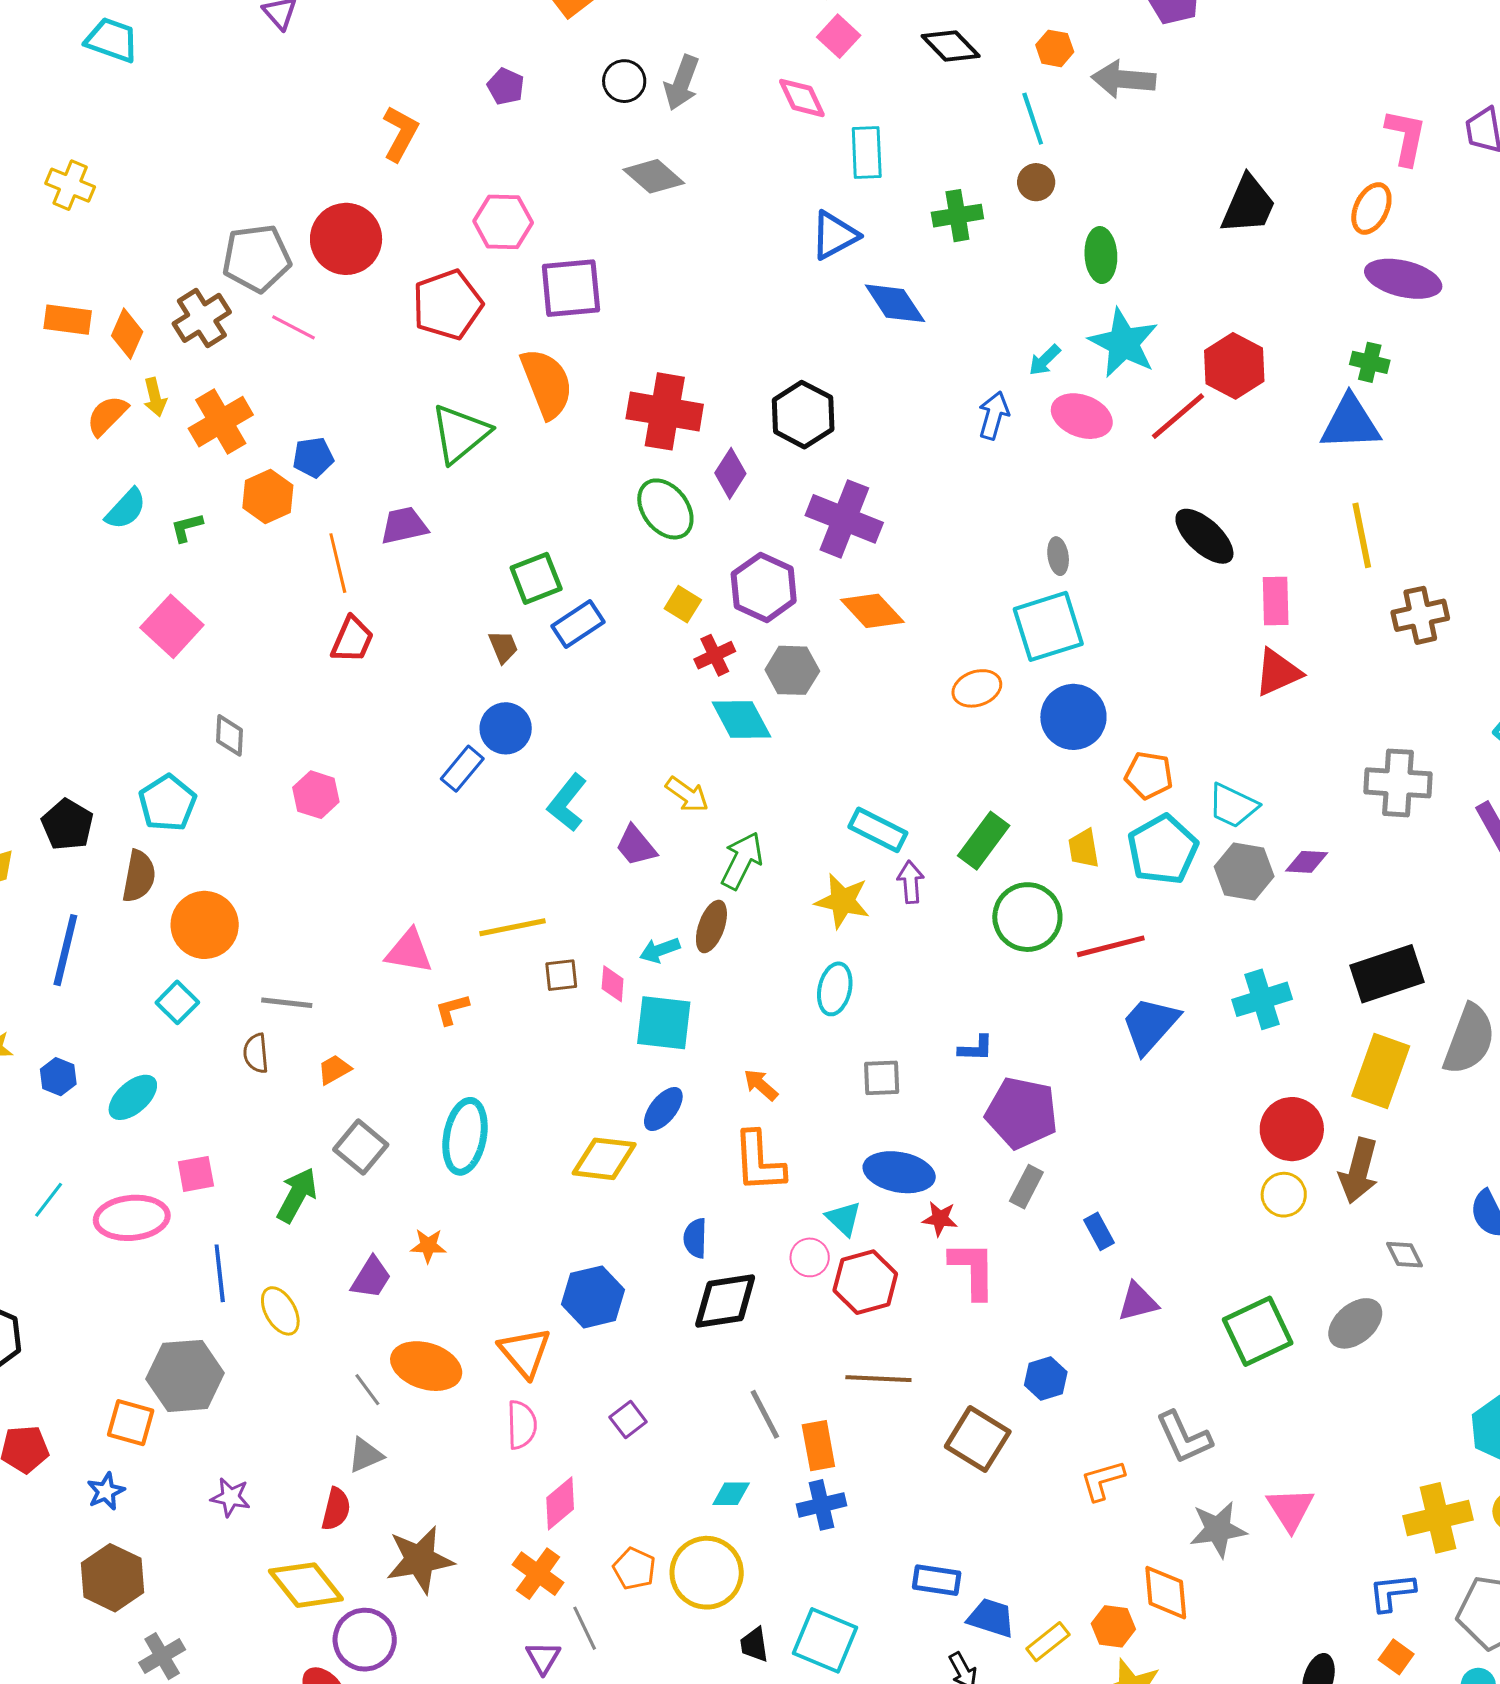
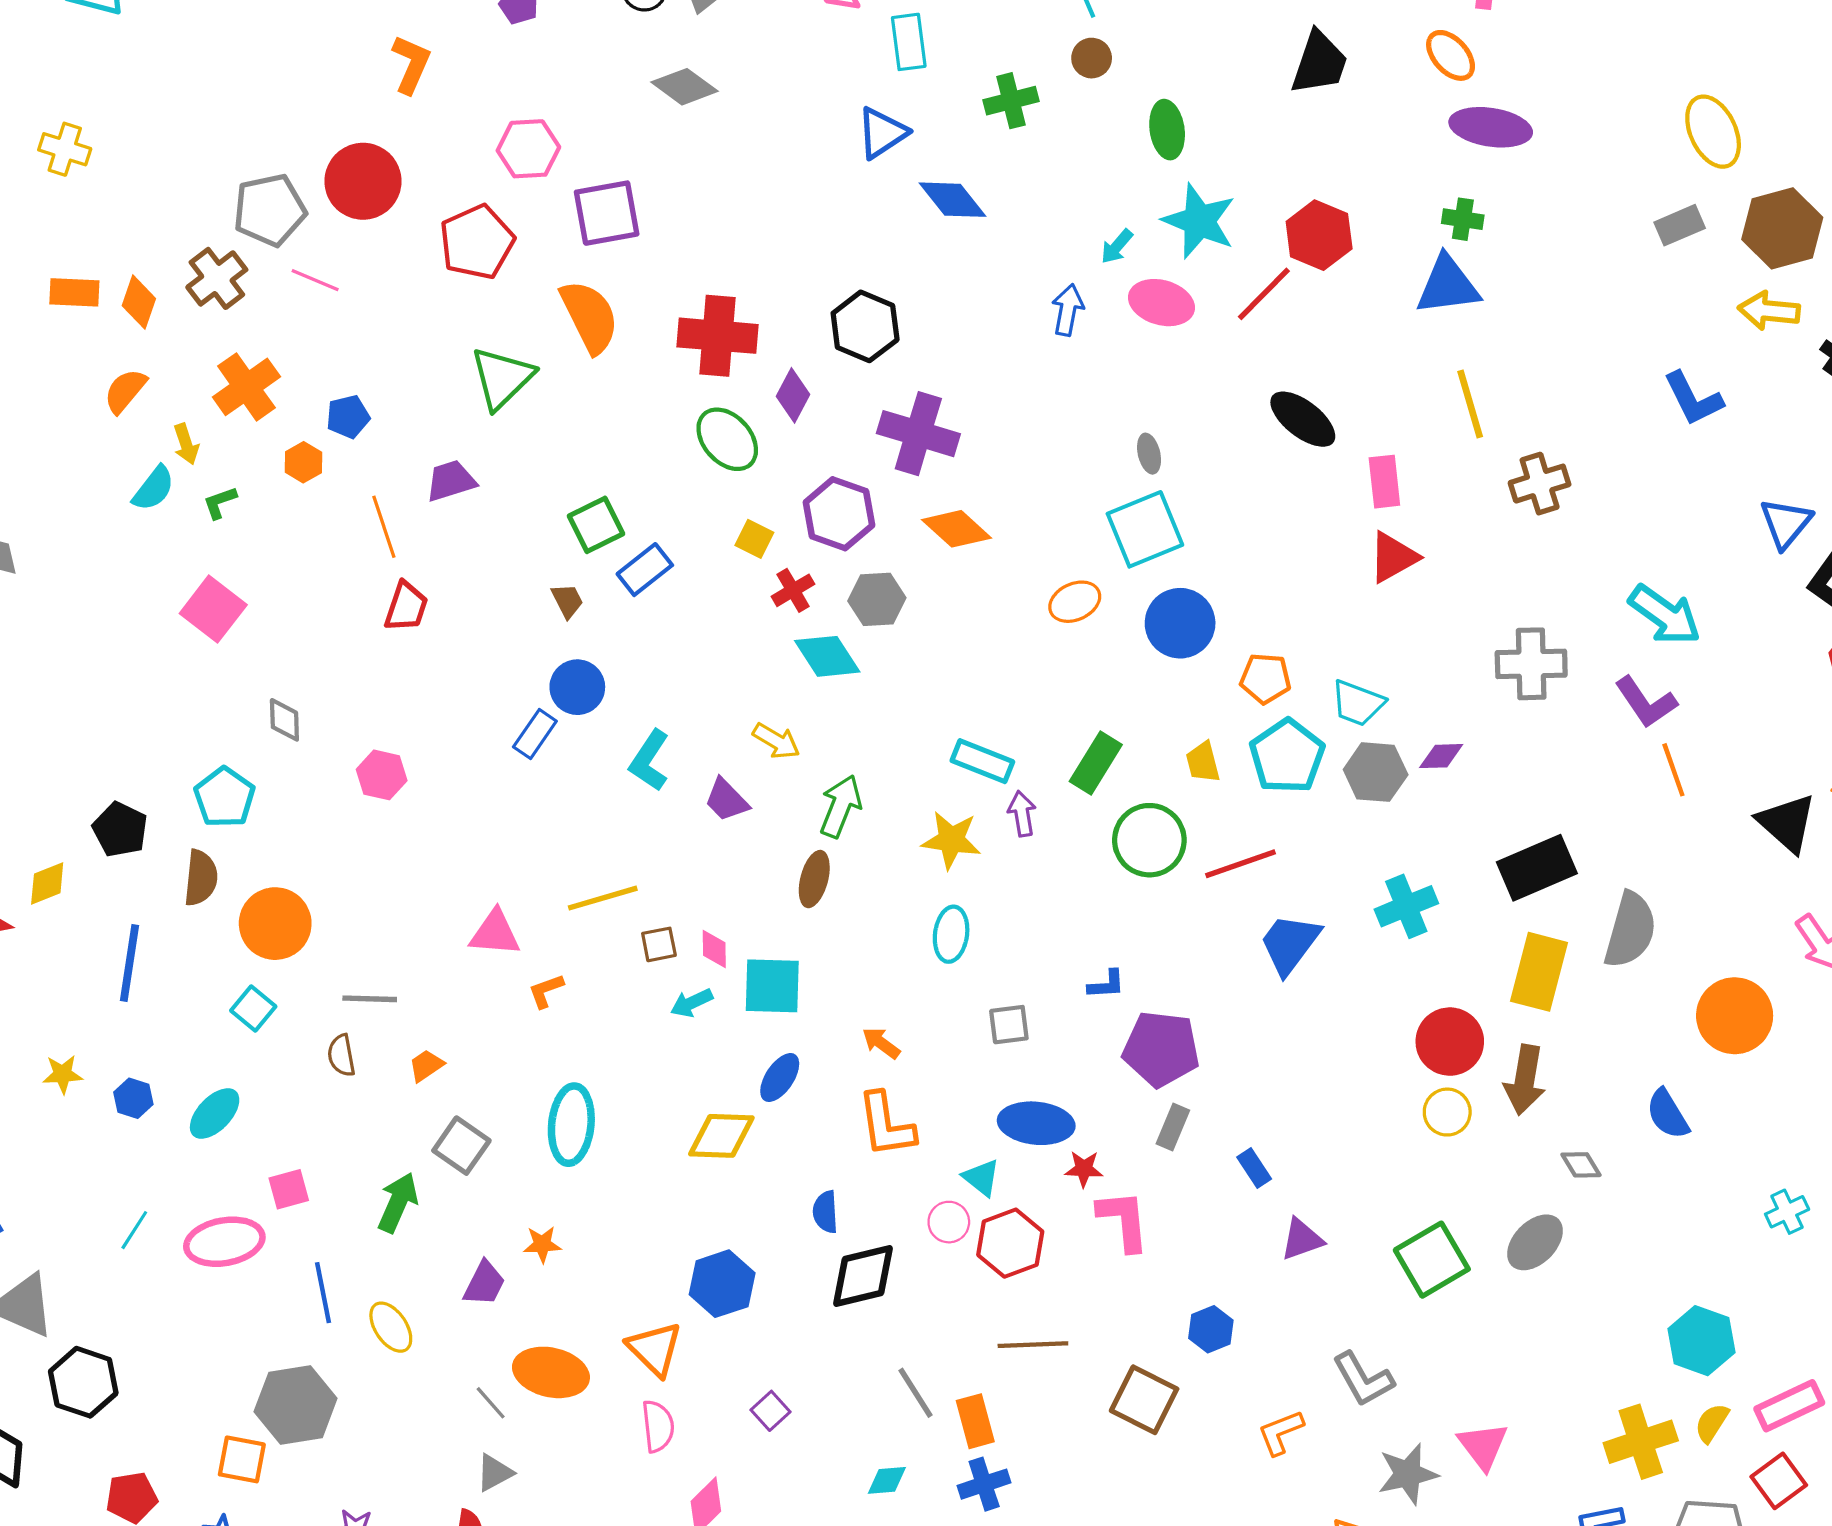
orange ellipse: (1371, 208) -> (1451, 55), turned -63
yellow arrow: (155, 397) -> (186, 444), moved
orange hexagon: (268, 496) -> (303, 462), size x0.7
cyan arrow: (660, 950) -> (692, 1003), moved

